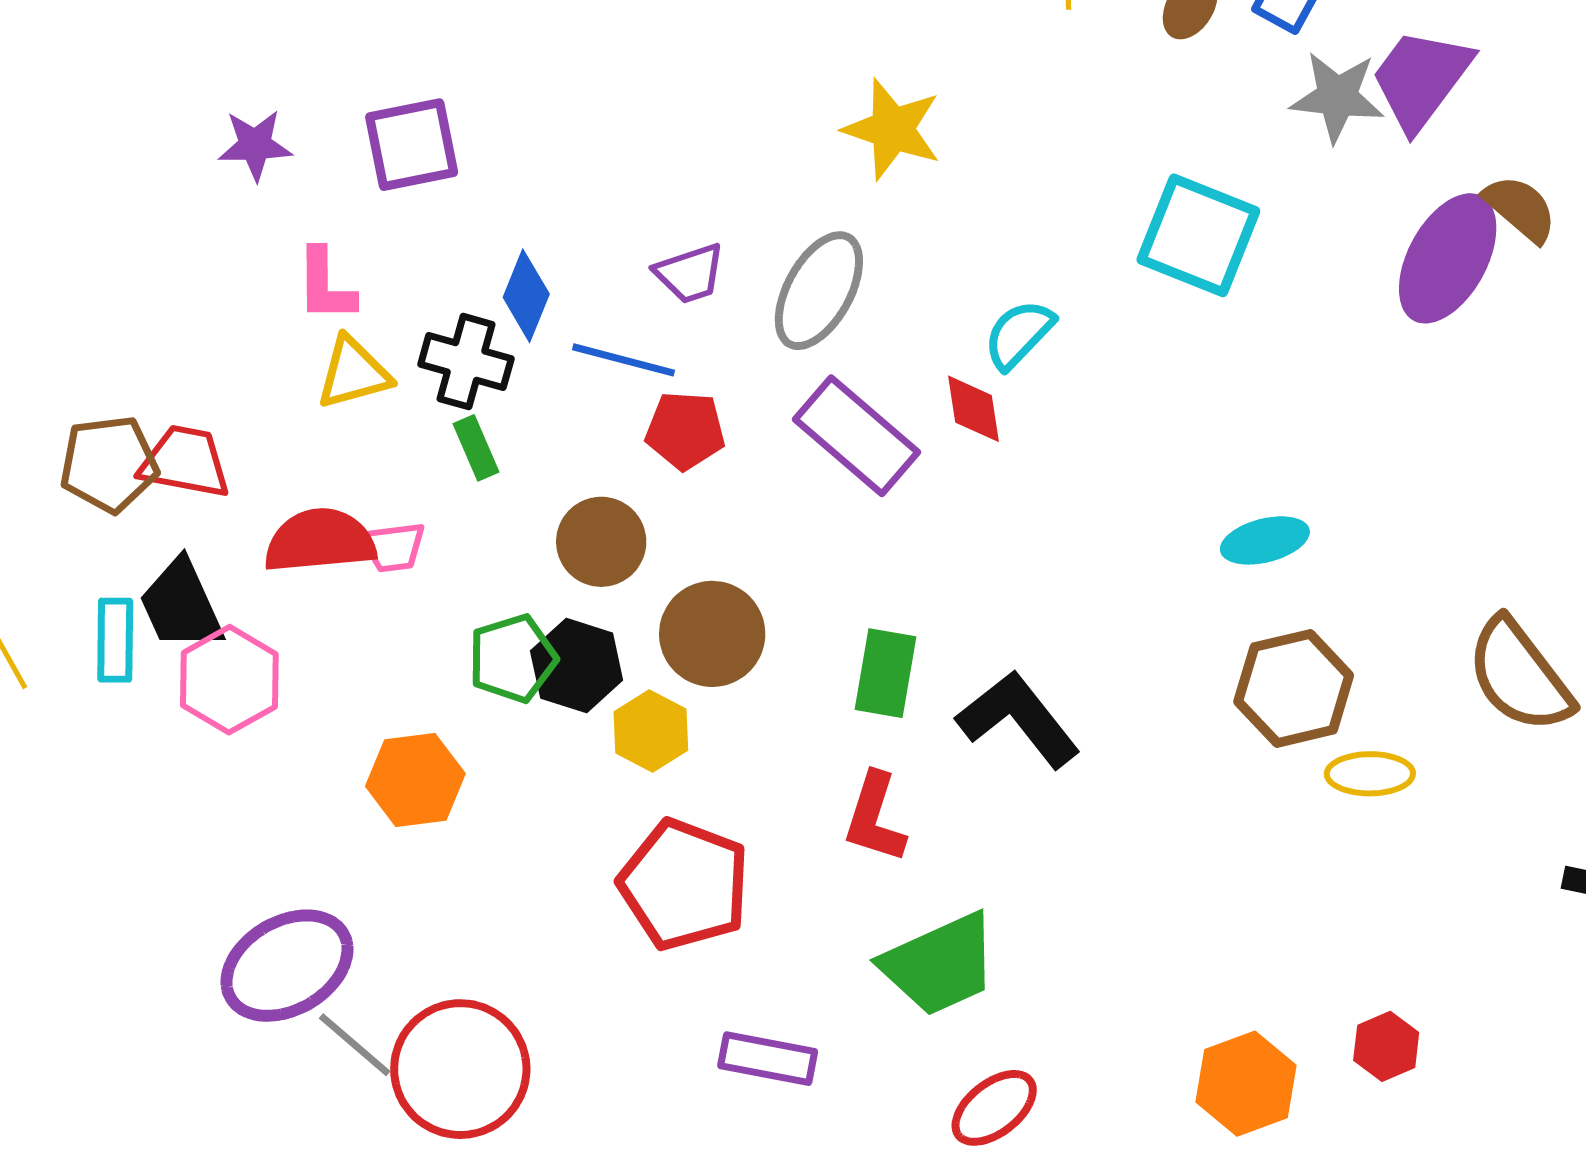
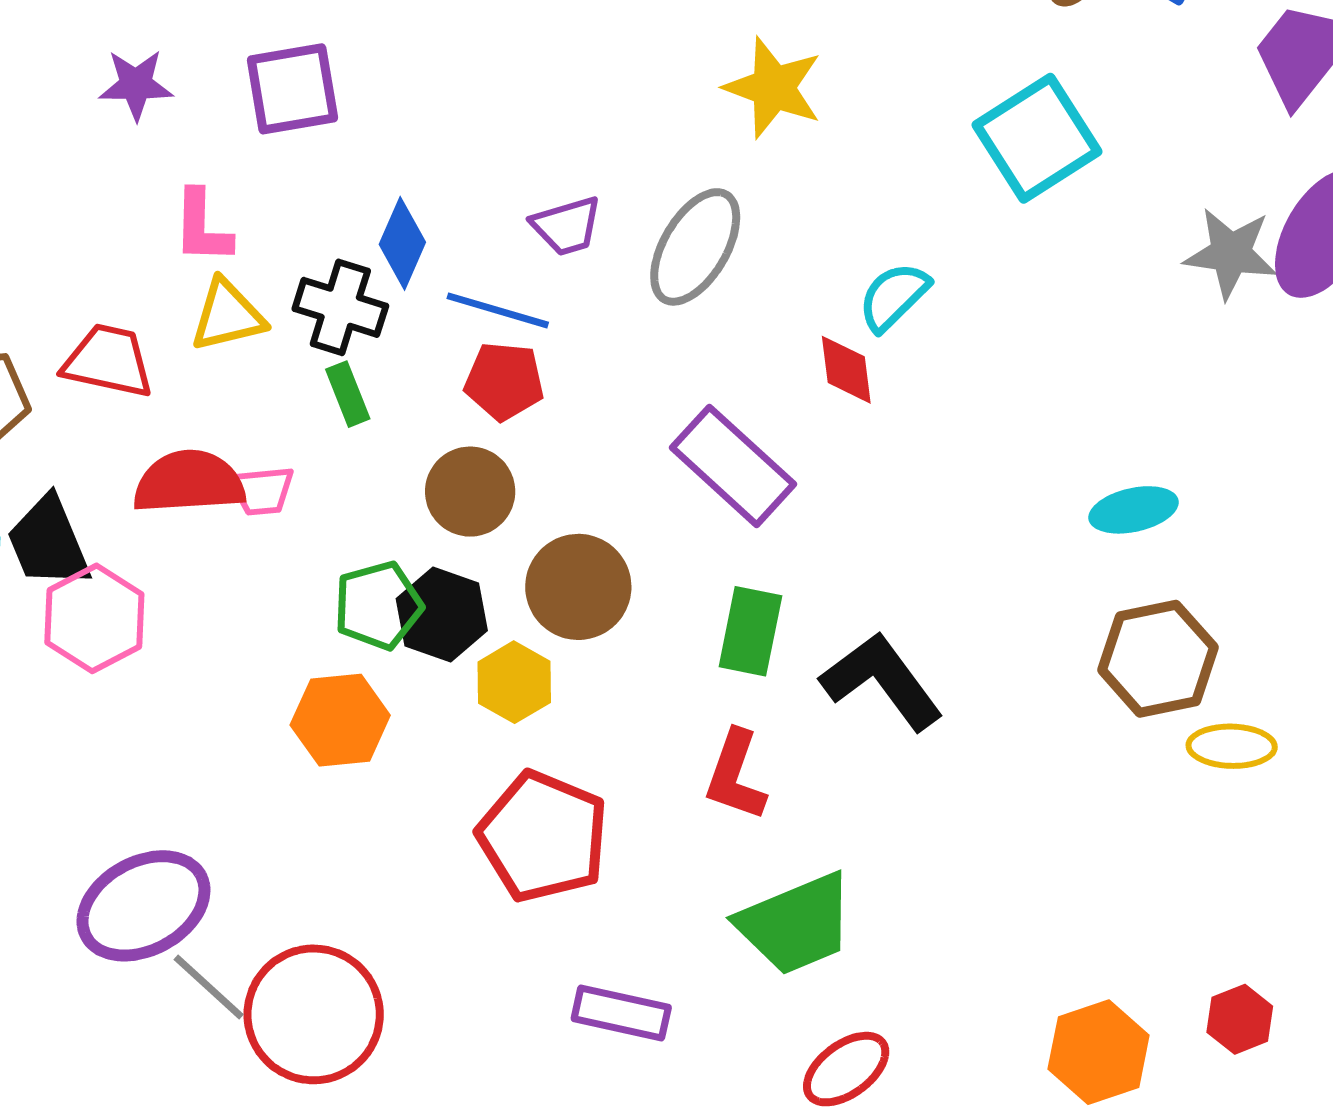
gray star: (1337, 97) -> (1231, 253), moved
cyan square: (1198, 235) -> (1037, 138), moved, turned 34
red pentagon: (685, 431) -> (504, 381), moved
purple rectangle: (856, 436) -> (733, 466), moved
red trapezoid: (185, 462) -> (108, 361), moved
orange hexagon: (415, 780) -> (340, 720), moved

